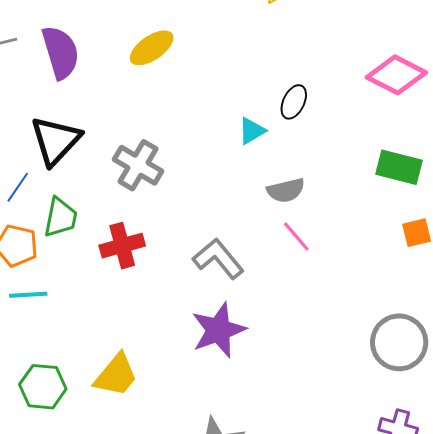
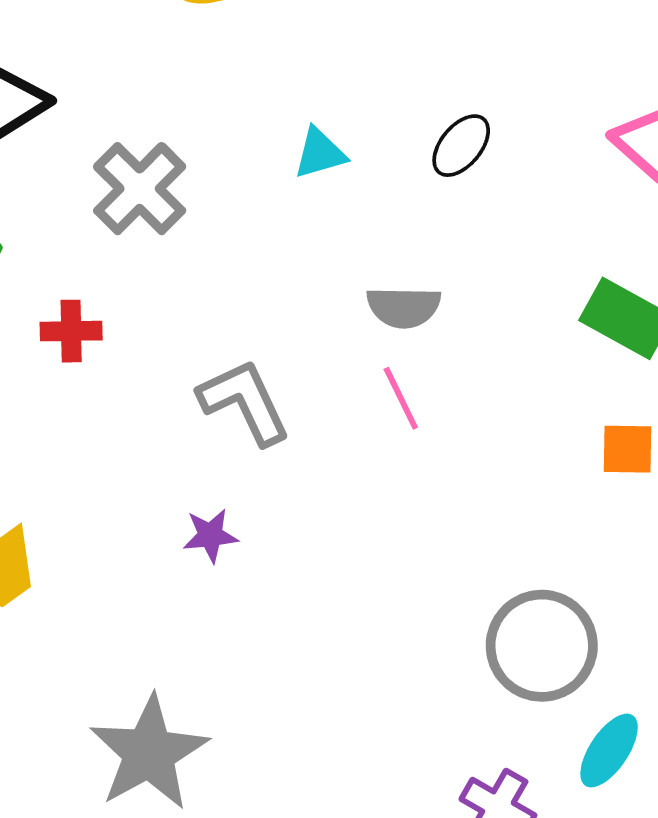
cyan triangle: (252, 131) -> (320, 153), moved
red cross: (122, 246) -> (71, 331), size x0.7
purple star: (218, 330) -> (210, 535), size x0.5

